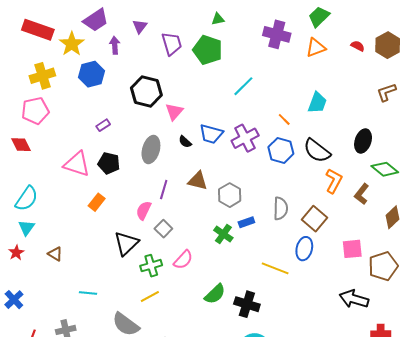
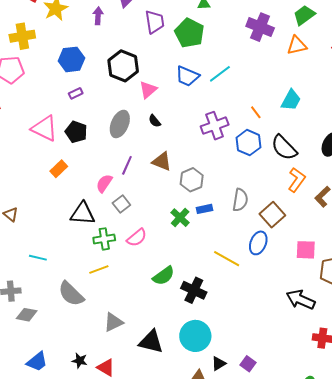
blue hexagon: (91, 74) -> (72, 59), moved
blue trapezoid: (211, 134) -> (187, 76), moved
black triangle: (126, 243) -> (83, 214), turned 40

